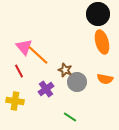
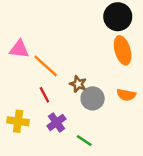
pink triangle: (24, 47) -> (19, 49), moved, turned -42
red line: (19, 71) -> (44, 95), moved
purple cross: (46, 89) -> (56, 122), moved

